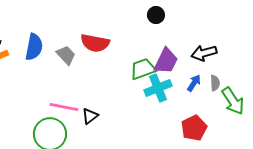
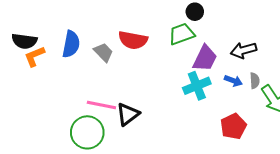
green trapezoid: (143, 69) -> (182, 34), moved
blue arrow: (194, 83) -> (233, 81), turned 78
black triangle: (90, 116) -> (128, 114), size x1.4

